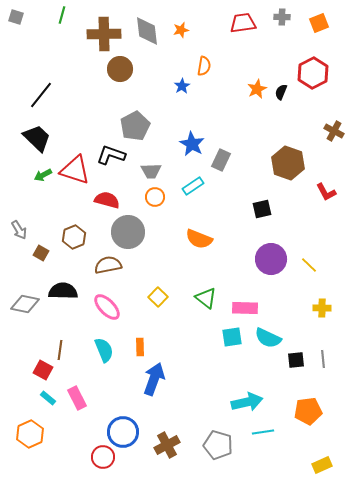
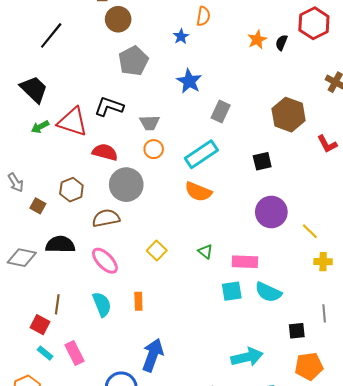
black line: (41, 95) -> (51, 35), moved
gray pentagon: (135, 126) -> (133, 61), moved
blue star: (192, 144) -> (189, 81), moved
cyan rectangle: (193, 186) -> (201, 154), moved, size x1.5
yellow line: (309, 265) -> (310, 231), moved
green triangle: (206, 298) -> (205, 252), size x0.7
black square: (296, 360) -> (297, 331), moved
blue arrow: (154, 379) -> (153, 355), moved

